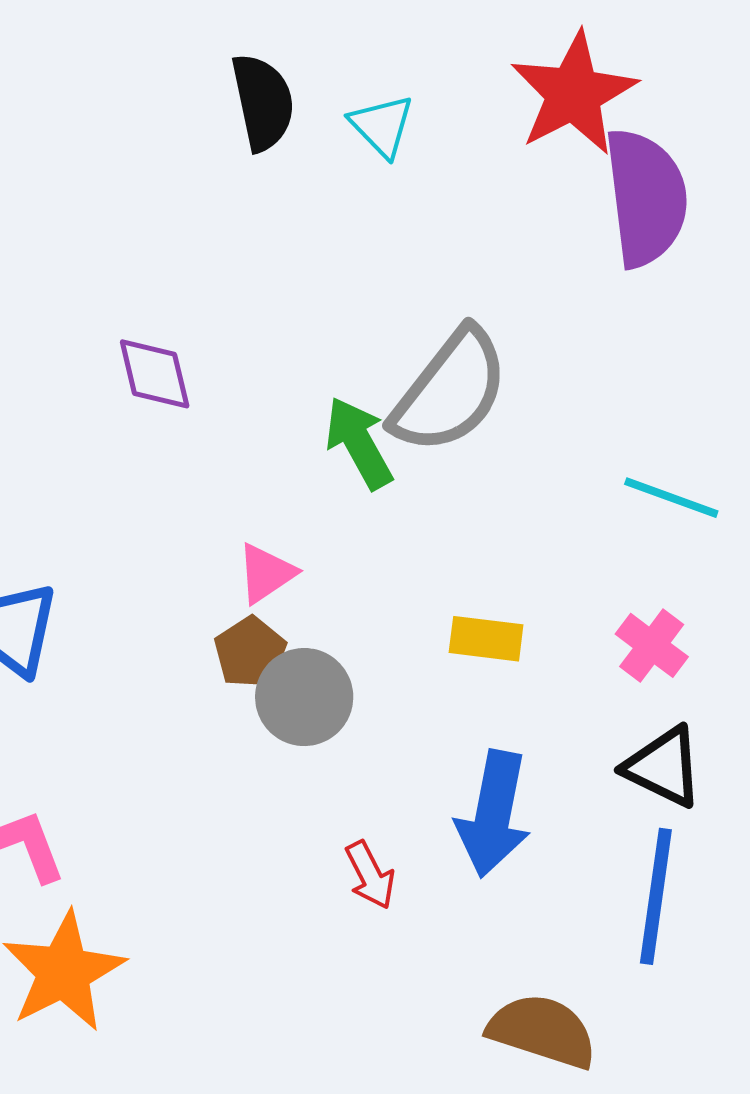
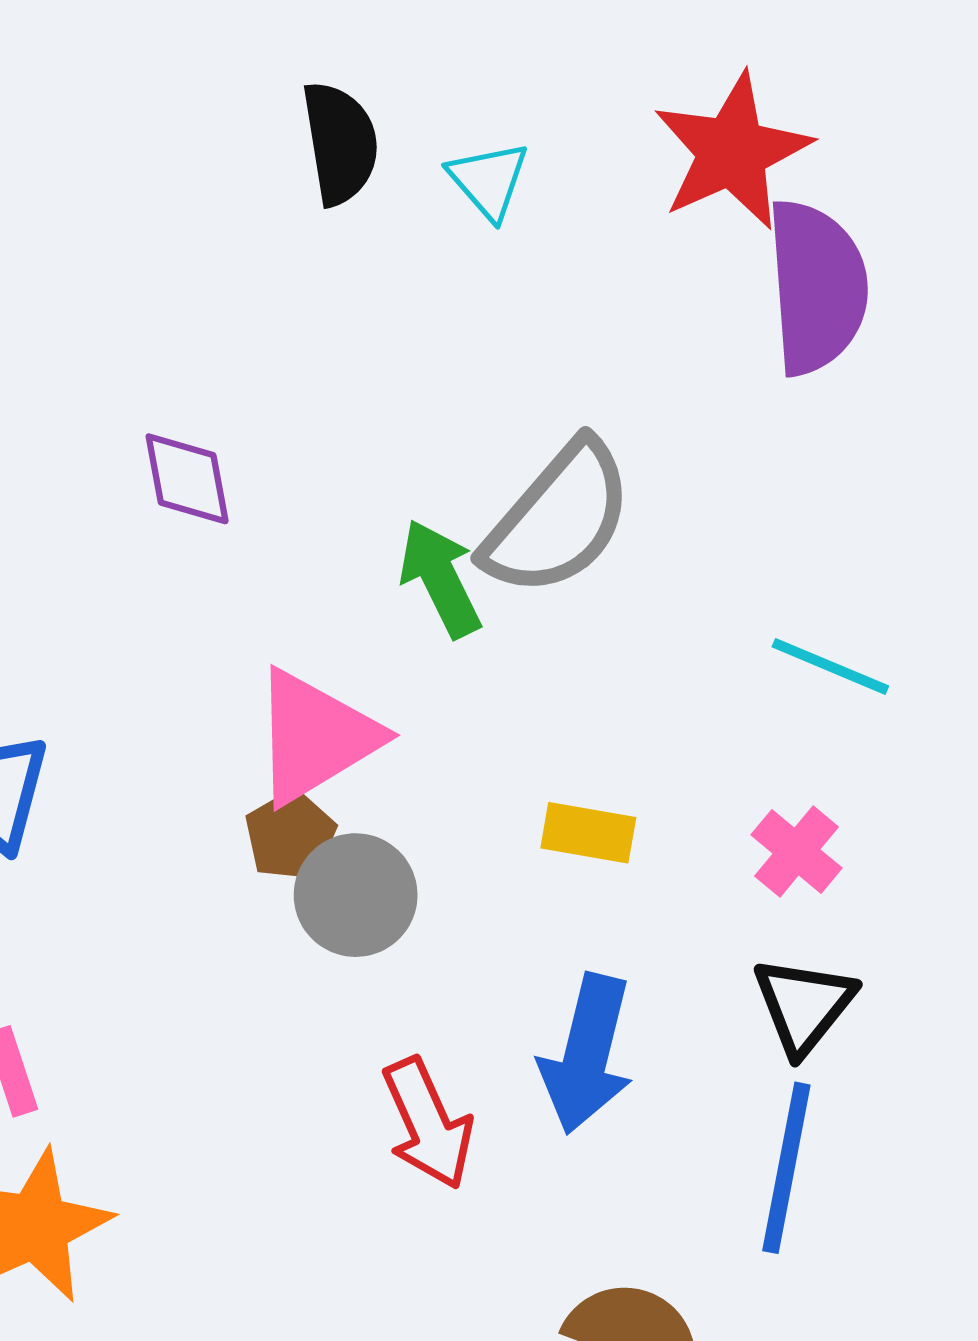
pink triangle: (266, 573) -> (315, 737), size x1.8
black triangle: (663, 767) -> (804, 1005), turned 40
red arrow: (370, 875) -> (428, 1123), size x1.5

